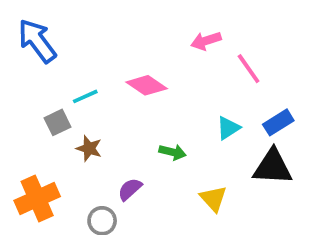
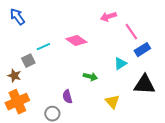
blue arrow: (37, 41) -> (17, 17), size x0.7
blue rectangle: (278, 122) -> (142, 50), moved
brown star: (89, 148) -> (14, 76), moved
purple semicircle: (130, 189) -> (67, 97), turned -64

